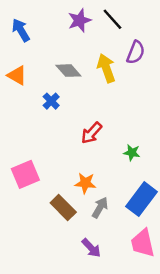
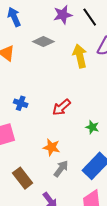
gray diamond: (68, 71) -> (43, 42), moved, turned -30
blue cross: (51, 101) -> (21, 103), moved, turned -32
brown rectangle: (63, 208) -> (23, 178), moved

